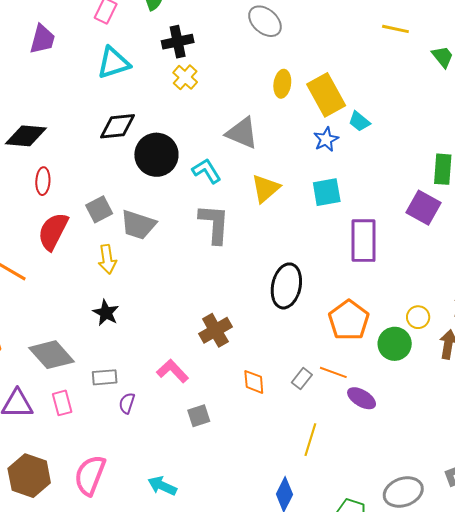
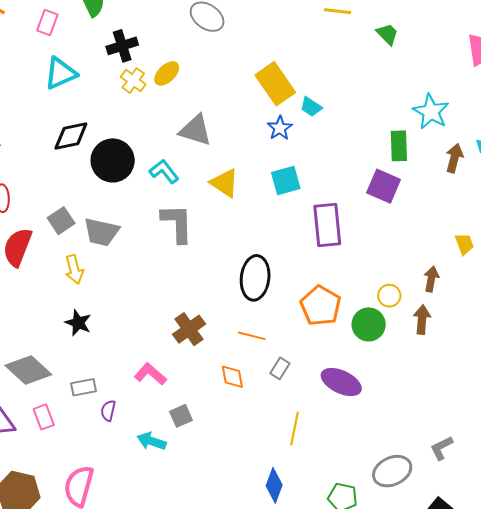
yellow ellipse: (282, 84) -> (167, 73), moved, turned 44
yellow triangle: (266, 188) -> (224, 183), turned -40
orange line: (333, 372) -> (252, 336), moved
purple ellipse: (362, 398) -> (341, 382), size x1.4
cyan arrow: (162, 486) -> (151, 441), moved

